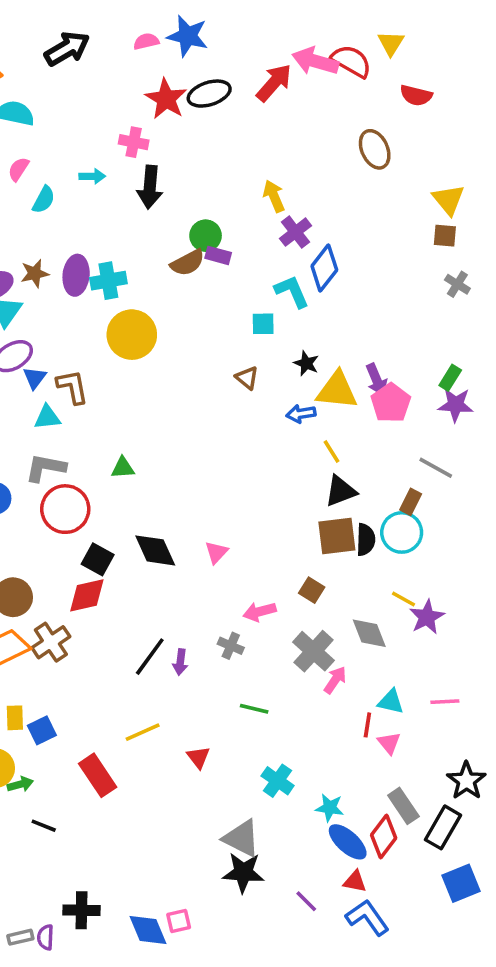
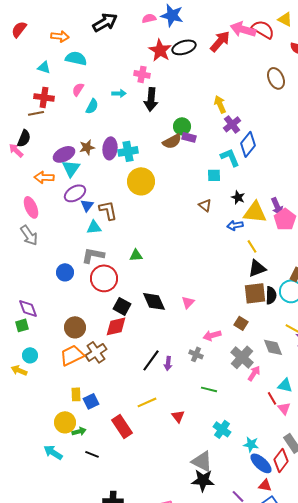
yellow triangle: (391, 43) -> (285, 19), turned -35
red line: (367, 725) -> (272, 398), turned -40

